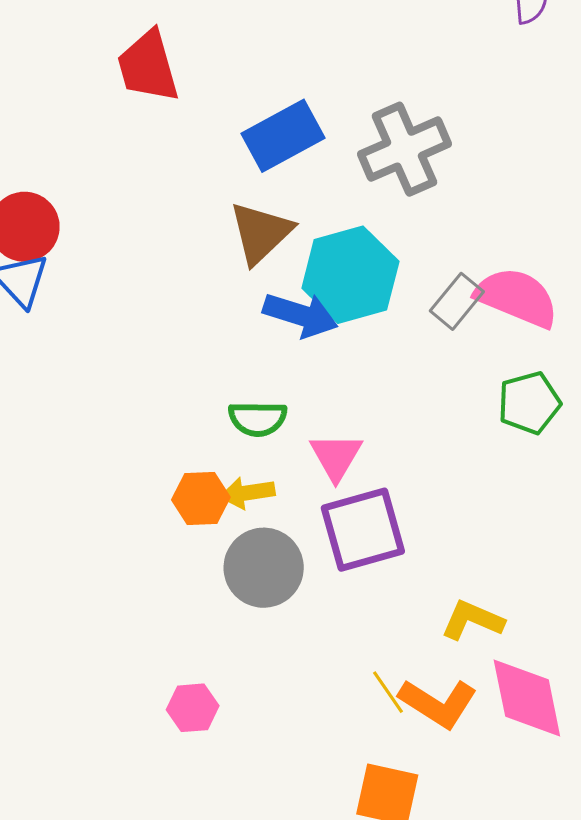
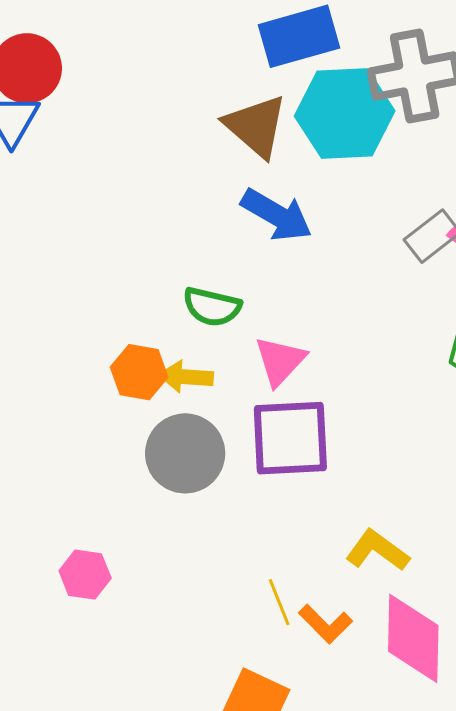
brown triangle: (261, 233) -> (256, 126), turned -48
cyan hexagon: (350, 275) -> (345, 114), moved
orange L-shape: (438, 703) -> (326, 624), size x0.7

